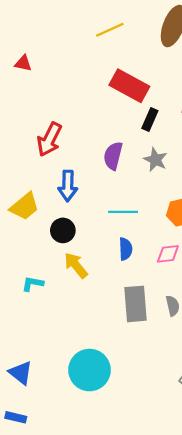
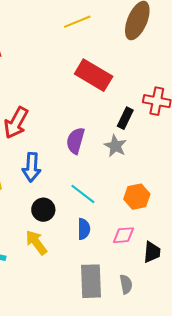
black rectangle: (150, 119) -> (125, 118), moved
cyan line: (123, 212) -> (83, 194), turned 36
black circle: (63, 230) -> (43, 210), moved

